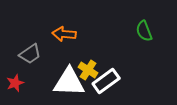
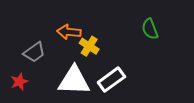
yellow cross: (88, 70) -> (89, 46), moved

